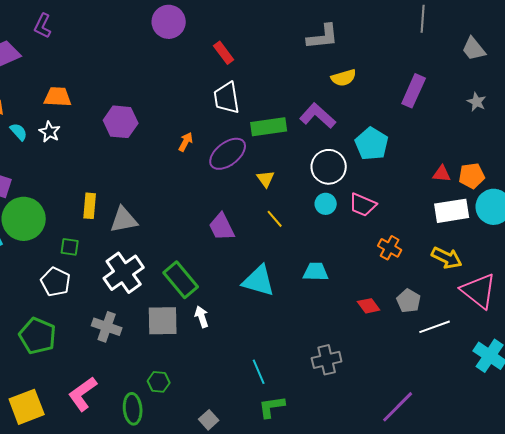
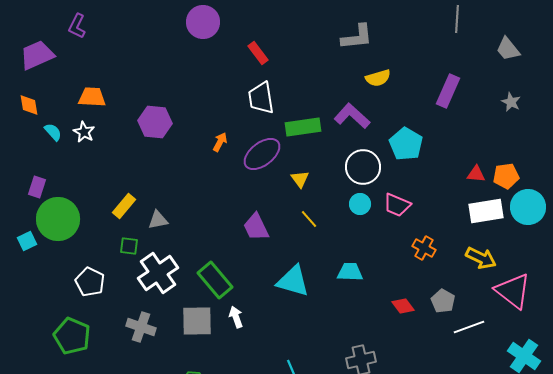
yellow rectangle: (90, 206) -> (124, 206), turned 35
gray triangle: (124, 220) -> (158, 220), size x0.7
green square: (70, 247) -> (129, 246), moved

